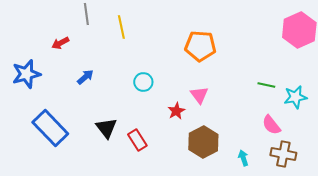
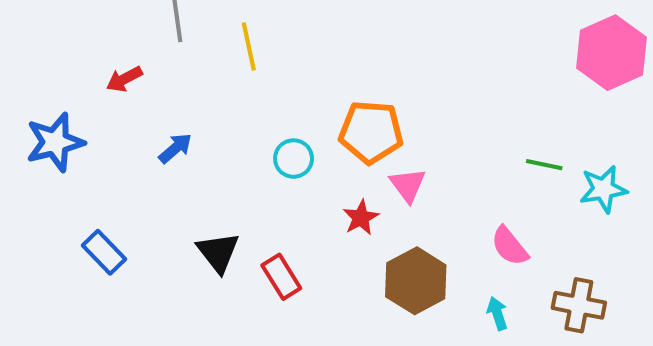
orange pentagon: (200, 46) -> (371, 132), moved
pink semicircle: (271, 125) -> (510, 246), moved
blue rectangle: (50, 128) -> (104, 252), size x0.6

